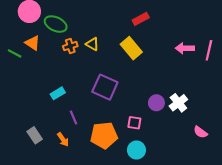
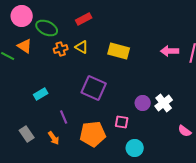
red rectangle: (141, 19) -> (84, 19), moved
yellow rectangle: (131, 48) -> (119, 51), turned -35
cyan rectangle: (58, 93) -> (41, 94), moved
cyan circle: (136, 150) -> (135, 148), moved

